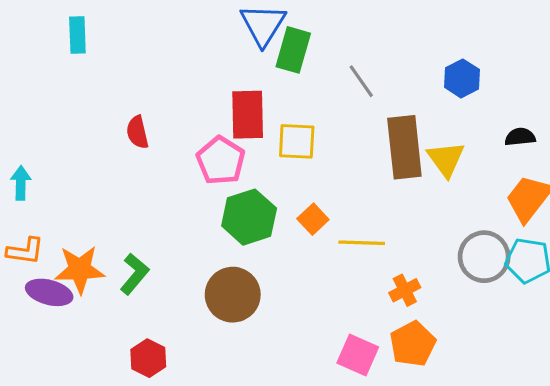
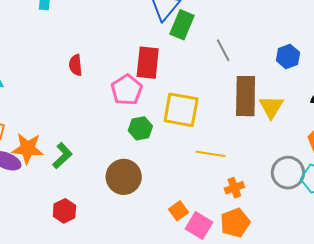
yellow square: (297, 141) -> (181, 110), moved, size x1.4
green hexagon: (249, 217) -> (140, 128), size x0.7
orange square: (313, 219) -> (179, 211), moved

